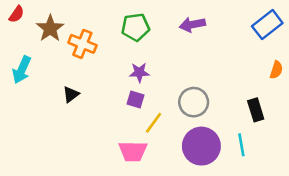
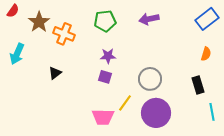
orange semicircle: (276, 70) -> (206, 54), moved
yellow line: (154, 123) -> (125, 103), moved
cyan line: (241, 145) -> (212, 112), moved

